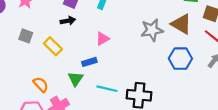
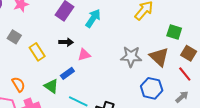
black arrow: (68, 21) -> (66, 42), moved
blue rectangle: (89, 62) -> (67, 73), turned -32
green triangle: (76, 79) -> (51, 86), turned -42

